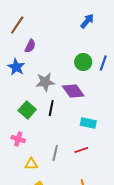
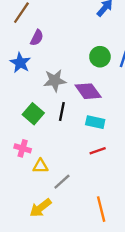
cyan rectangle: (88, 123) -> (95, 122), moved
red line: (81, 150) -> (98, 151), moved
gray line: (55, 153) -> (62, 182), moved, turned 35
yellow triangle: (31, 164) -> (40, 166), moved

